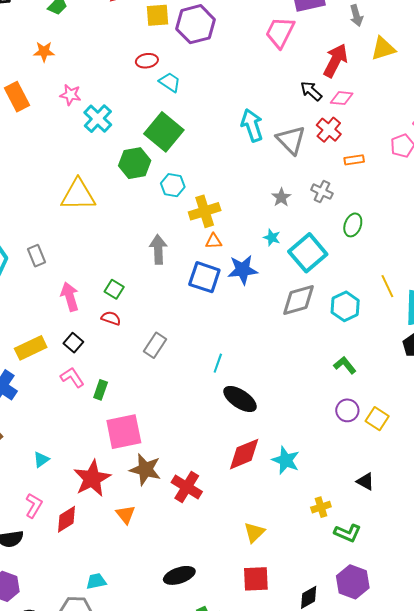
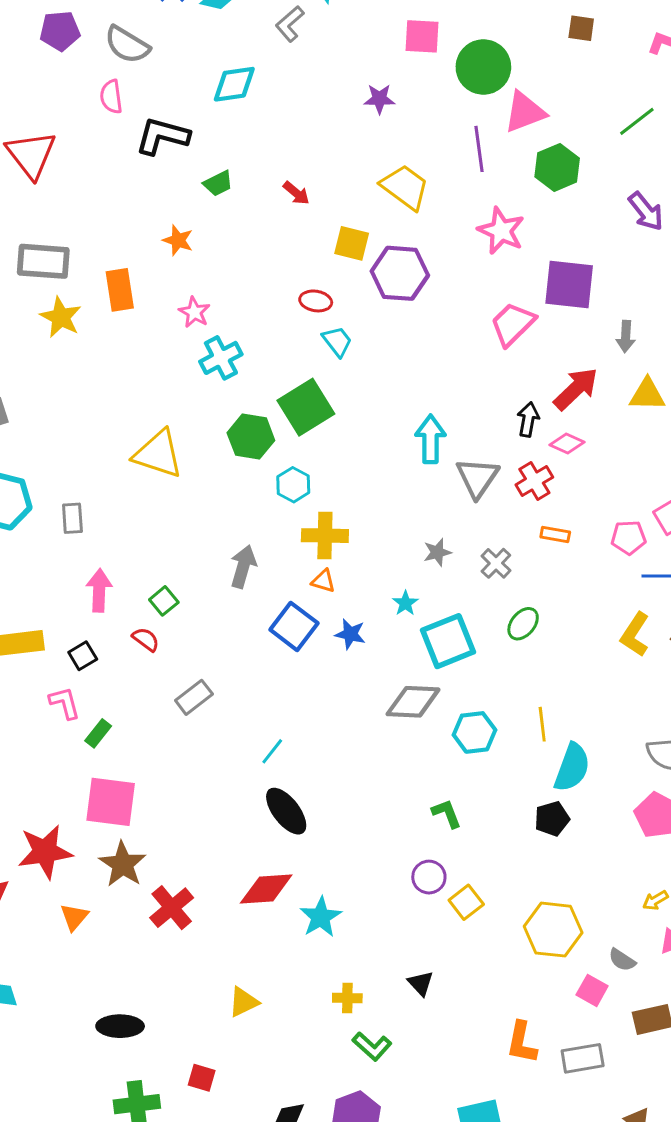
black arrow: (311, 91) -> (528, 419), turned 40
blue star: (243, 270) -> (350, 634), size x0.7
red square: (256, 579) -> (202, 1078), moved, size x0.7

